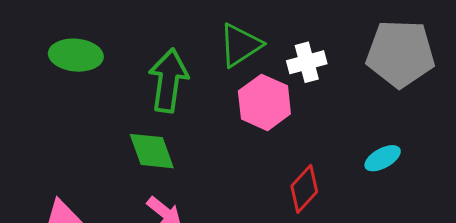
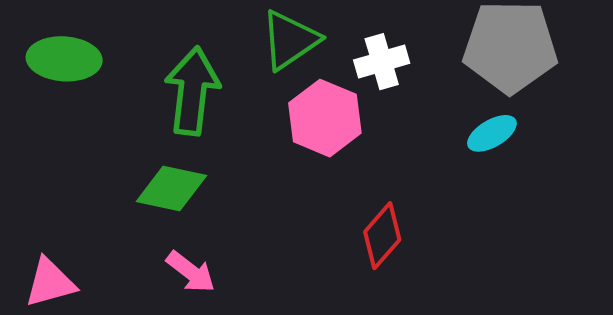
green diamond: (152, 151) -> (171, 188), turned -57
cyan ellipse: (383, 158) -> (492, 133), moved

